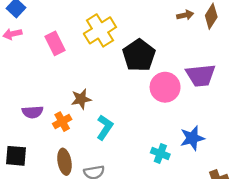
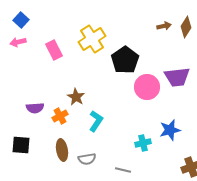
brown star: (81, 99) -> (76, 97), turned -30
cyan cross: (160, 153) -> (143, 143), turned -35

